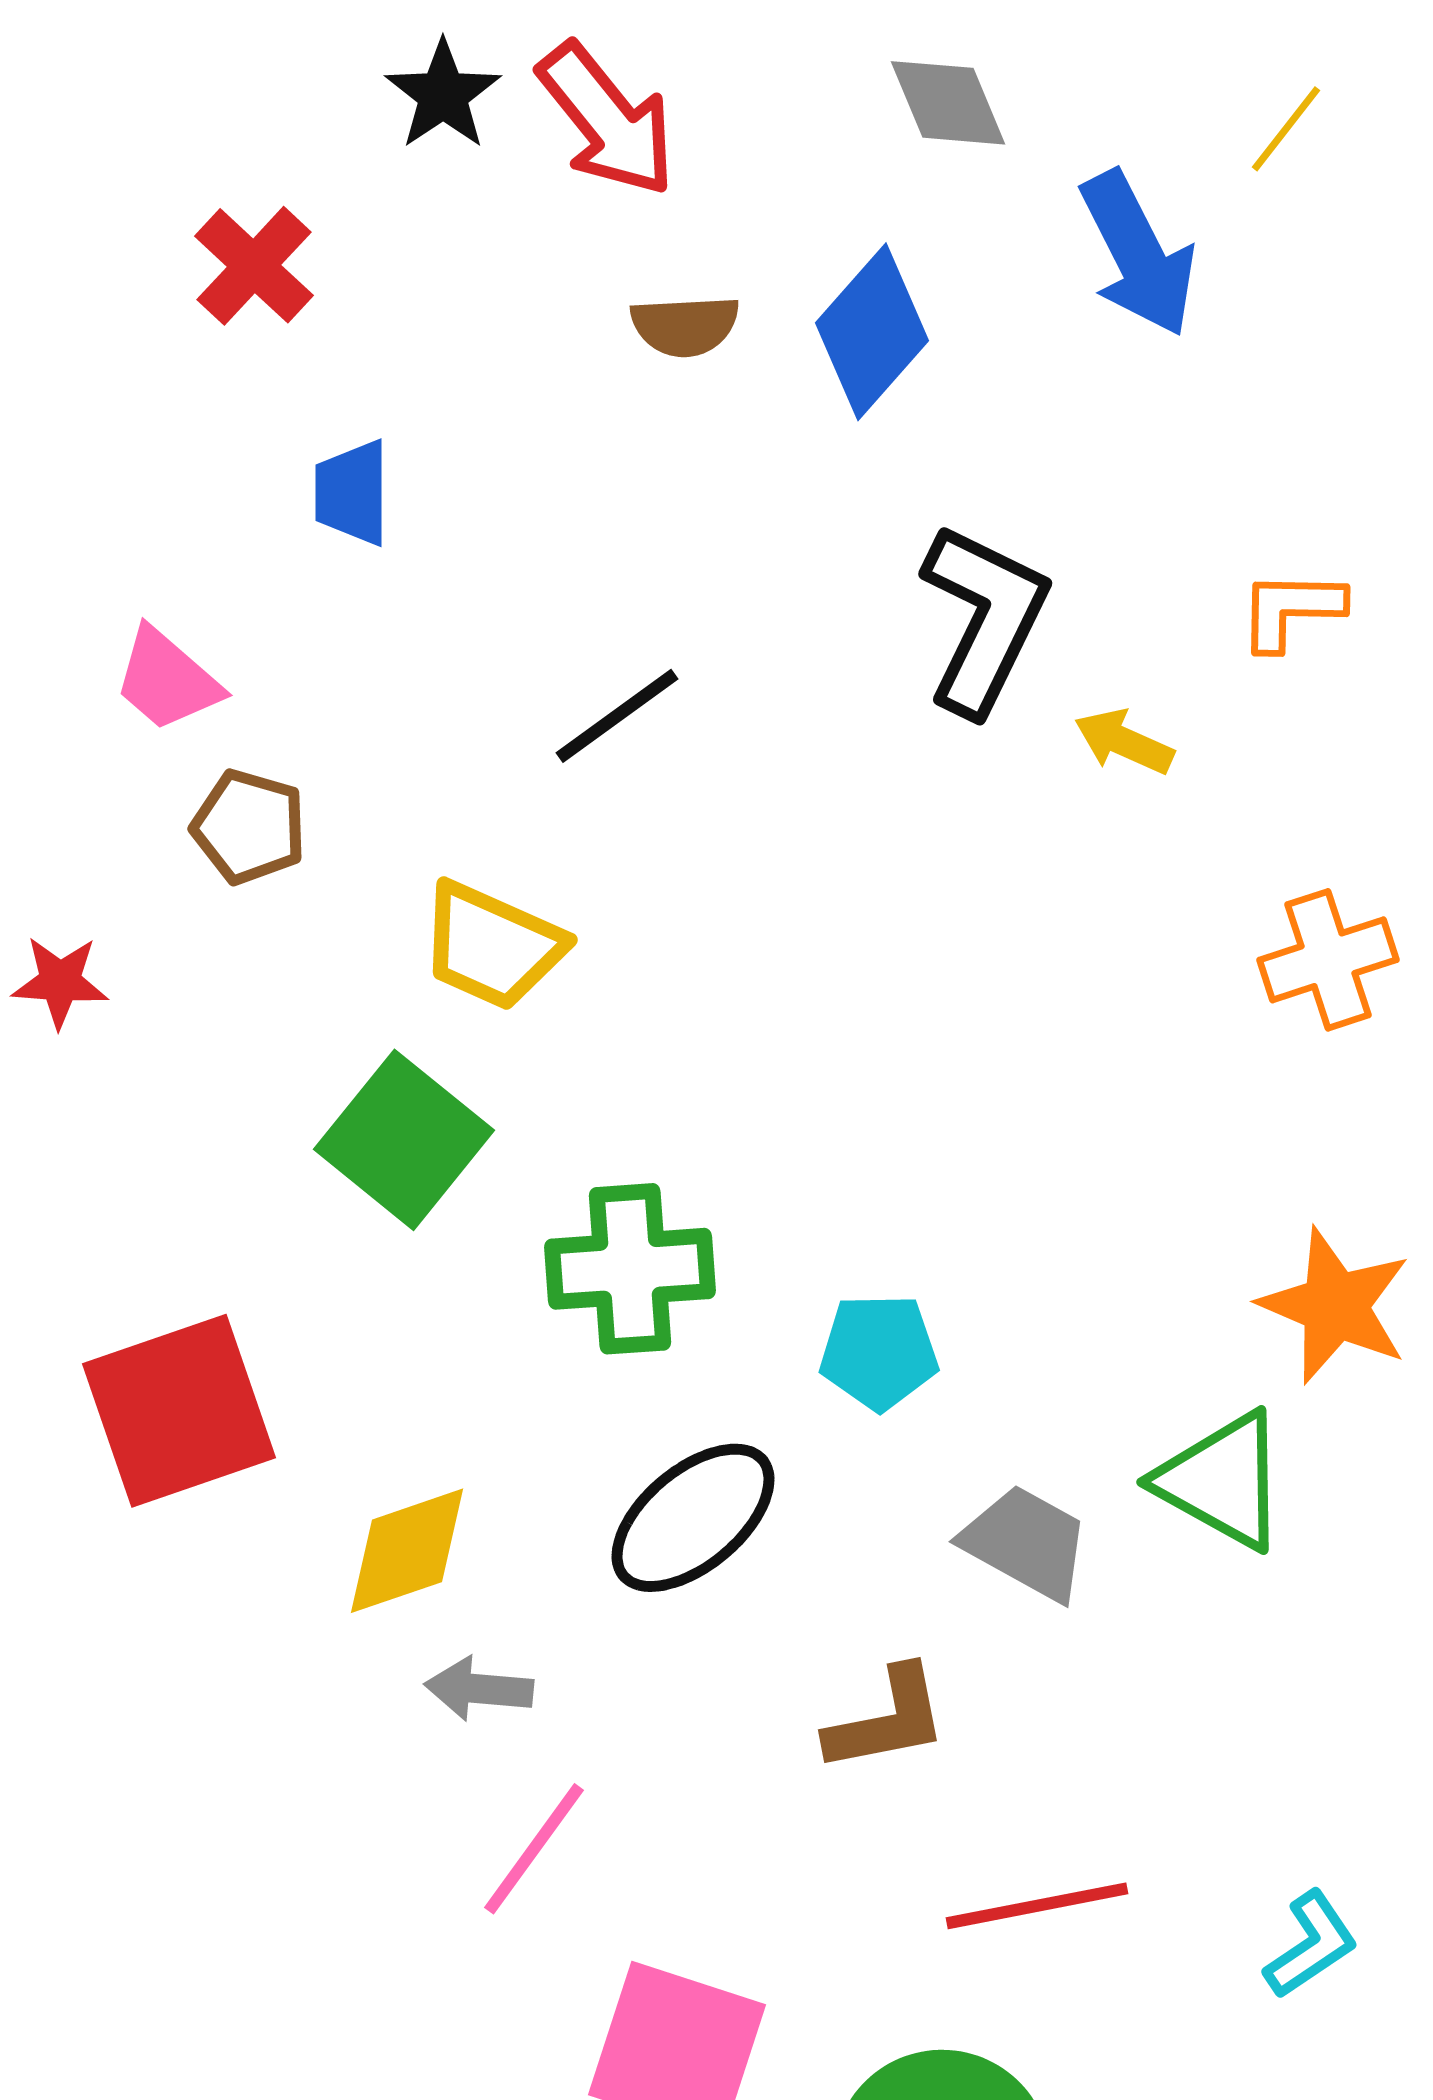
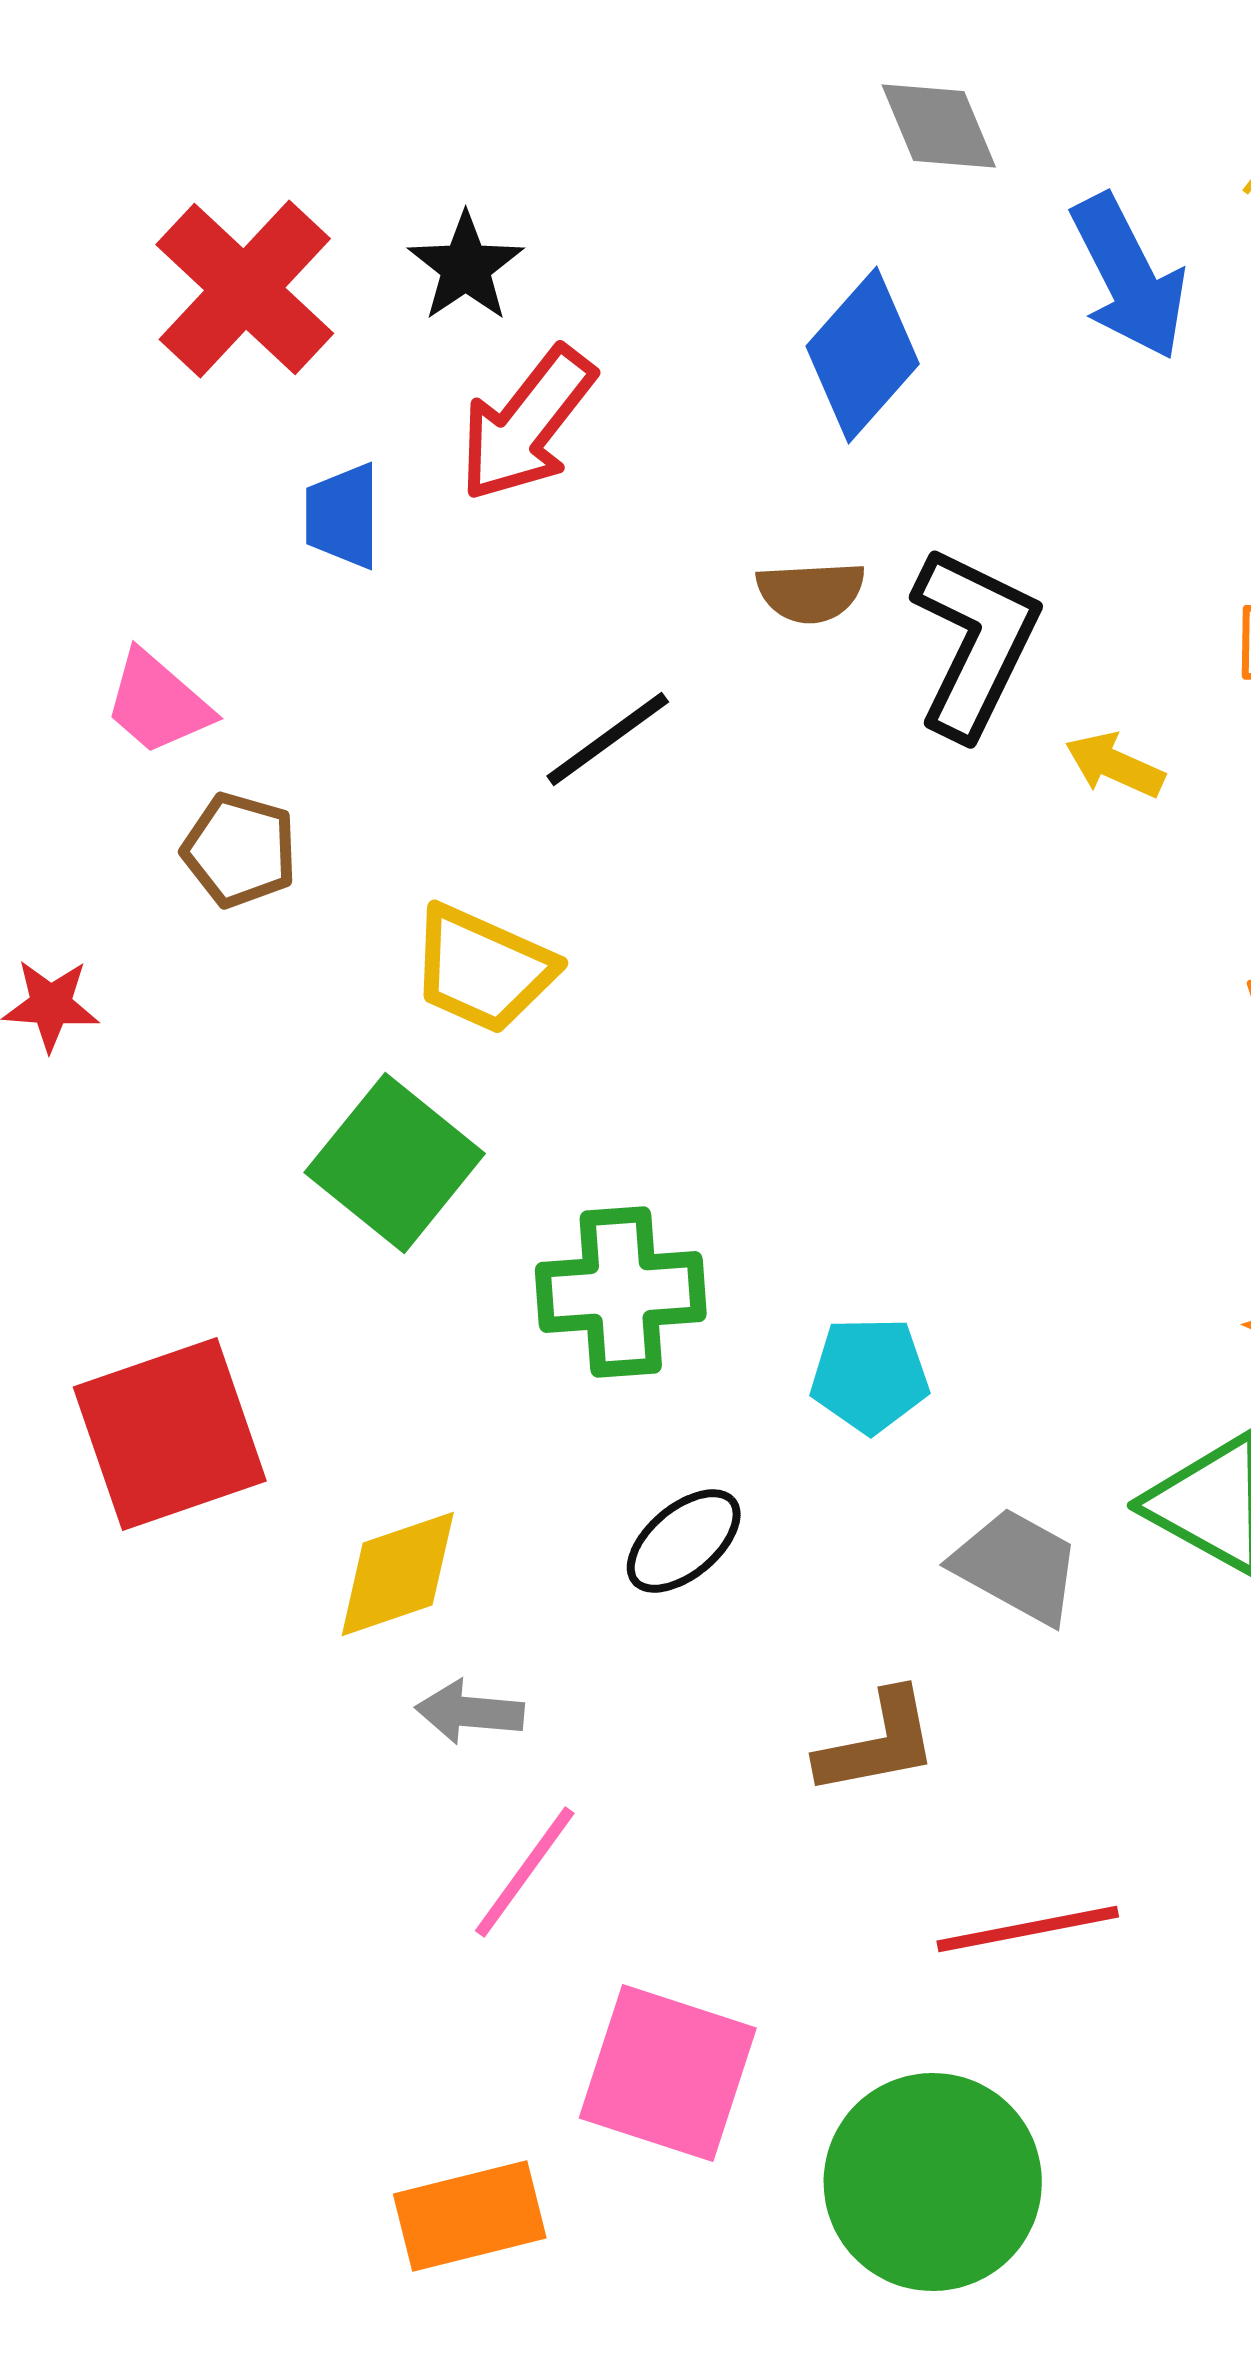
black star: (443, 95) -> (466, 267), moved
red arrow: (607, 120) -> (527, 424), moved, turned 77
red cross: (254, 266) -> (245, 289), size x1.5
brown semicircle: (685, 326) -> (811, 592), moved
black ellipse: (693, 1518) -> (684, 1541), size x0.7

